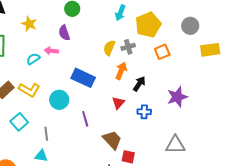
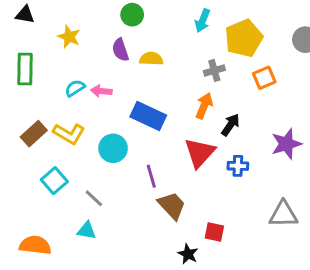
yellow semicircle: (109, 48) -> (151, 59), moved, turned 70
pink arrow: (51, 51) -> (101, 91), moved
red triangle: (118, 103) -> (200, 153), size x1.6
gray line: (46, 134) -> (94, 198), turned -40
brown trapezoid: (112, 140) -> (172, 206), moved

